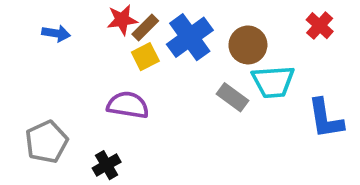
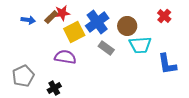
brown rectangle: (145, 28) -> (51, 17), moved
yellow square: (145, 57) -> (74, 32), size x1.5
gray rectangle: (232, 97) -> (106, 48), moved

